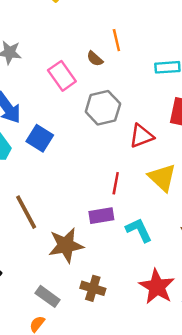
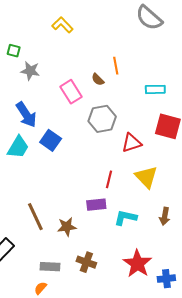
brown line: (26, 212) -> (35, 217), moved
cyan L-shape: (139, 230) -> (125, 218), turned -55
brown star: (66, 245) -> (67, 227), size x0.7
gray rectangle: (48, 296) -> (50, 267), turned -36

